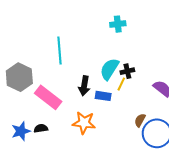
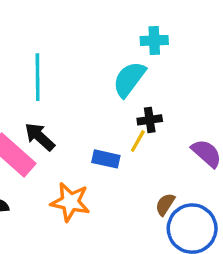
cyan cross: (118, 24) -> (154, 40), moved
cyan semicircle: (109, 69) -> (129, 79), moved
black arrow: (84, 86) -> (40, 137), moved, turned 120

